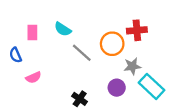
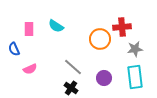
gray line: (82, 53) -> (73, 67), moved
gray star: (132, 66) -> (135, 49), moved
cyan rectangle: (152, 86) -> (135, 77), turned 40

